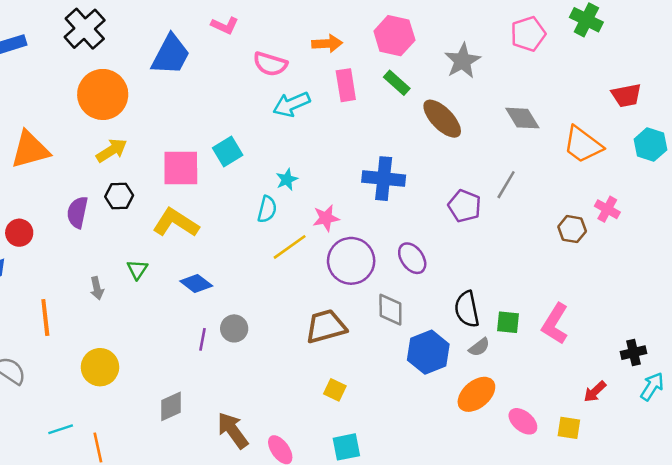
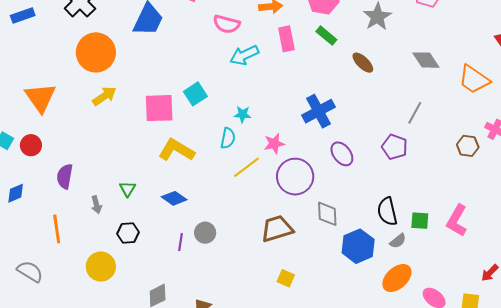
brown ellipse: (442, 119) -> (363, 63), size x0.7
orange triangle: (30, 150) -> (40, 98), turned -48
cyan star: (287, 179) -> (243, 114), turned 30
blue cross: (384, 179) -> (319, 111), turned -32
black hexagon: (119, 196) -> (128, 233), moved
purple pentagon: (465, 206) -> (395, 147), moved
purple semicircle: (77, 212) -> (65, 176), moved
yellow L-shape: (176, 223) -> (176, 150), moved
red circle: (19, 233) -> (31, 145), moved
purple ellipse: (412, 258) -> (342, 154), moved

